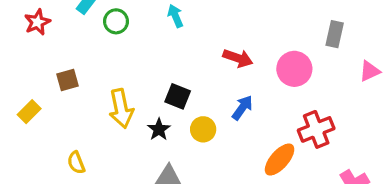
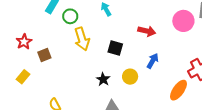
red star: (37, 22) -> (24, 42), moved
pink circle: (294, 69) -> (183, 21), moved
black square: (178, 96) -> (115, 48), moved
yellow arrow: (121, 109) -> (82, 39), moved

